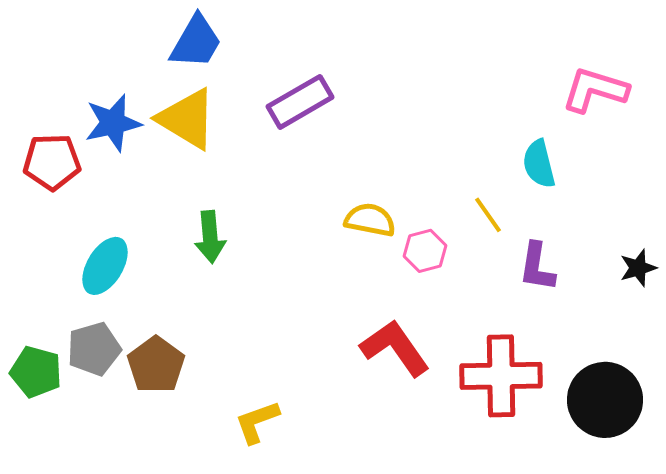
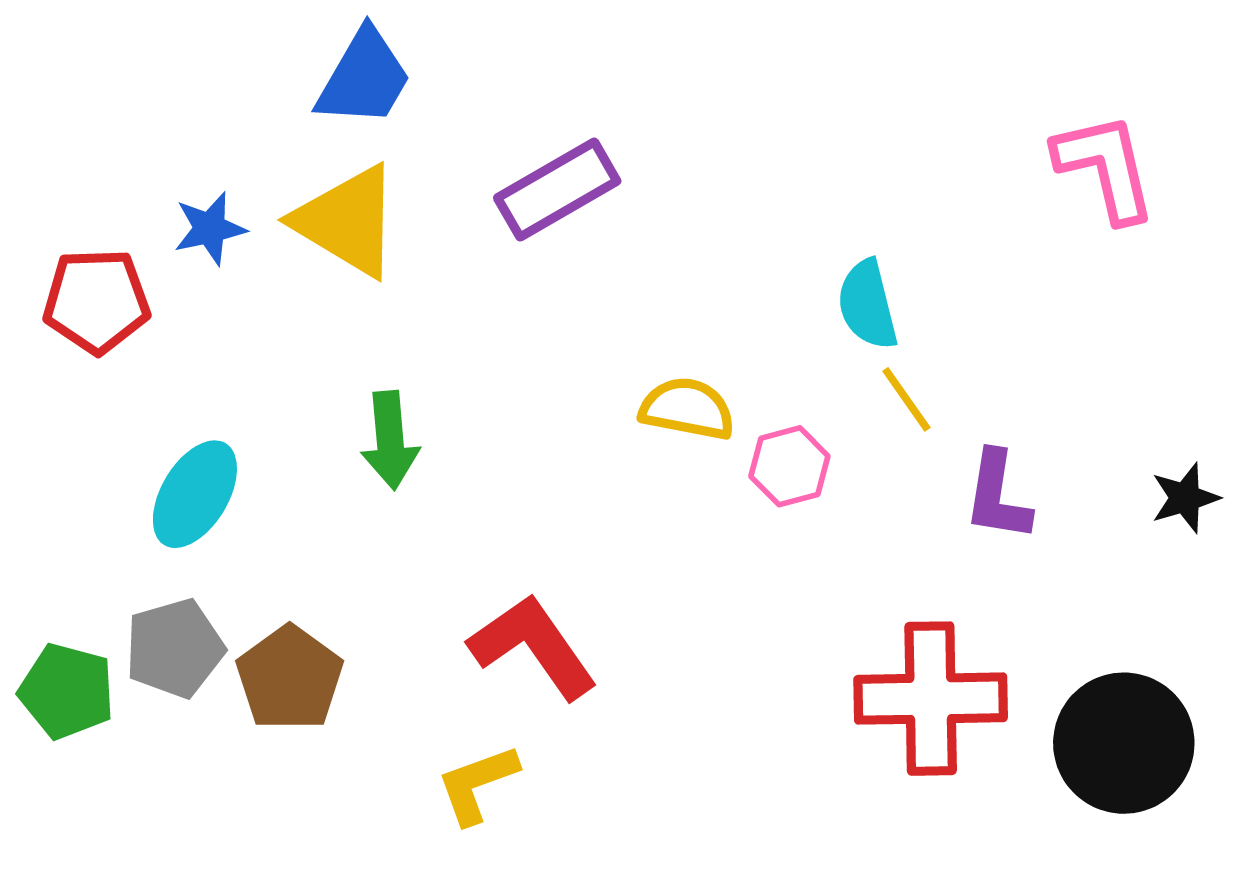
pink L-shape: (595, 90) -> (1105, 167), turned 60
blue star: (113, 123) -> (210, 229), size x0.7
cyan semicircle: (539, 164) -> (867, 305), moved
red L-shape: (395, 348) -> (533, 647), moved

